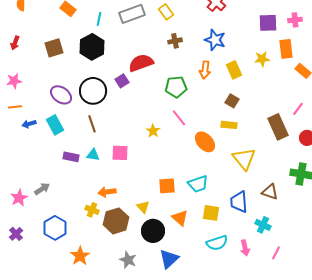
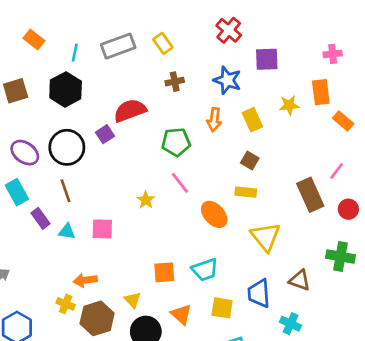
purple square: (268, 23) -> (267, 59), moved
purple rectangle: (71, 157) -> (41, 218), moved, turned 42

